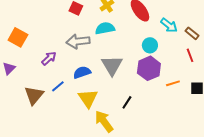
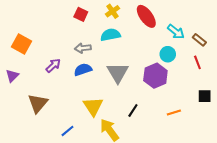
gray arrow: (78, 41) -> (83, 48), size x0.7
cyan circle: (150, 45) -> (168, 54), moved
blue semicircle: (82, 72) -> (83, 70), moved
orange line: (173, 83) -> (174, 113), moved
blue line: (58, 86) -> (68, 131), moved

